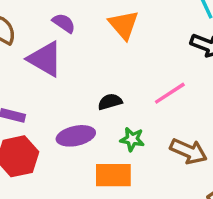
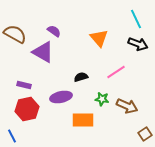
orange triangle: (124, 25) -> (99, 38), moved
green star: (132, 139) -> (102, 99), moved

